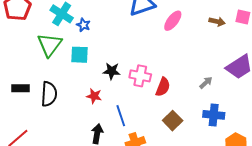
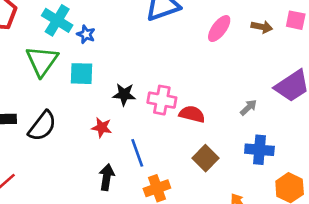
pink ellipse: (173, 21) -> (219, 29), moved
red semicircle: (163, 87) -> (192, 114), turned -96
black semicircle: (49, 94) -> (42, 126), turned 35

